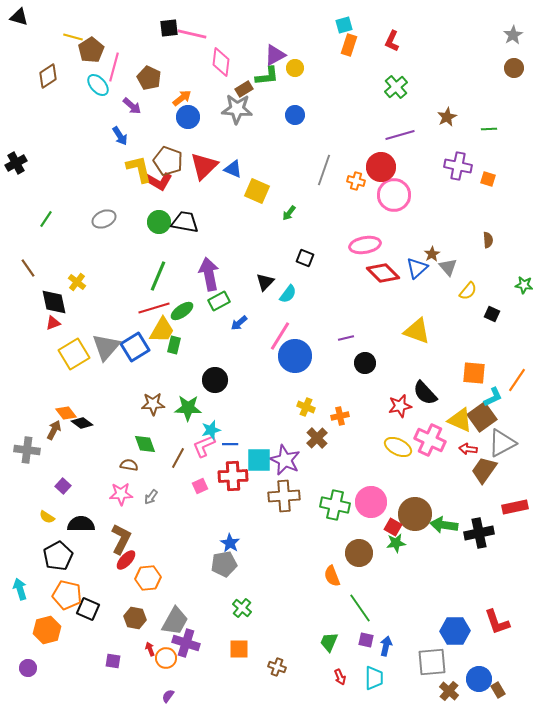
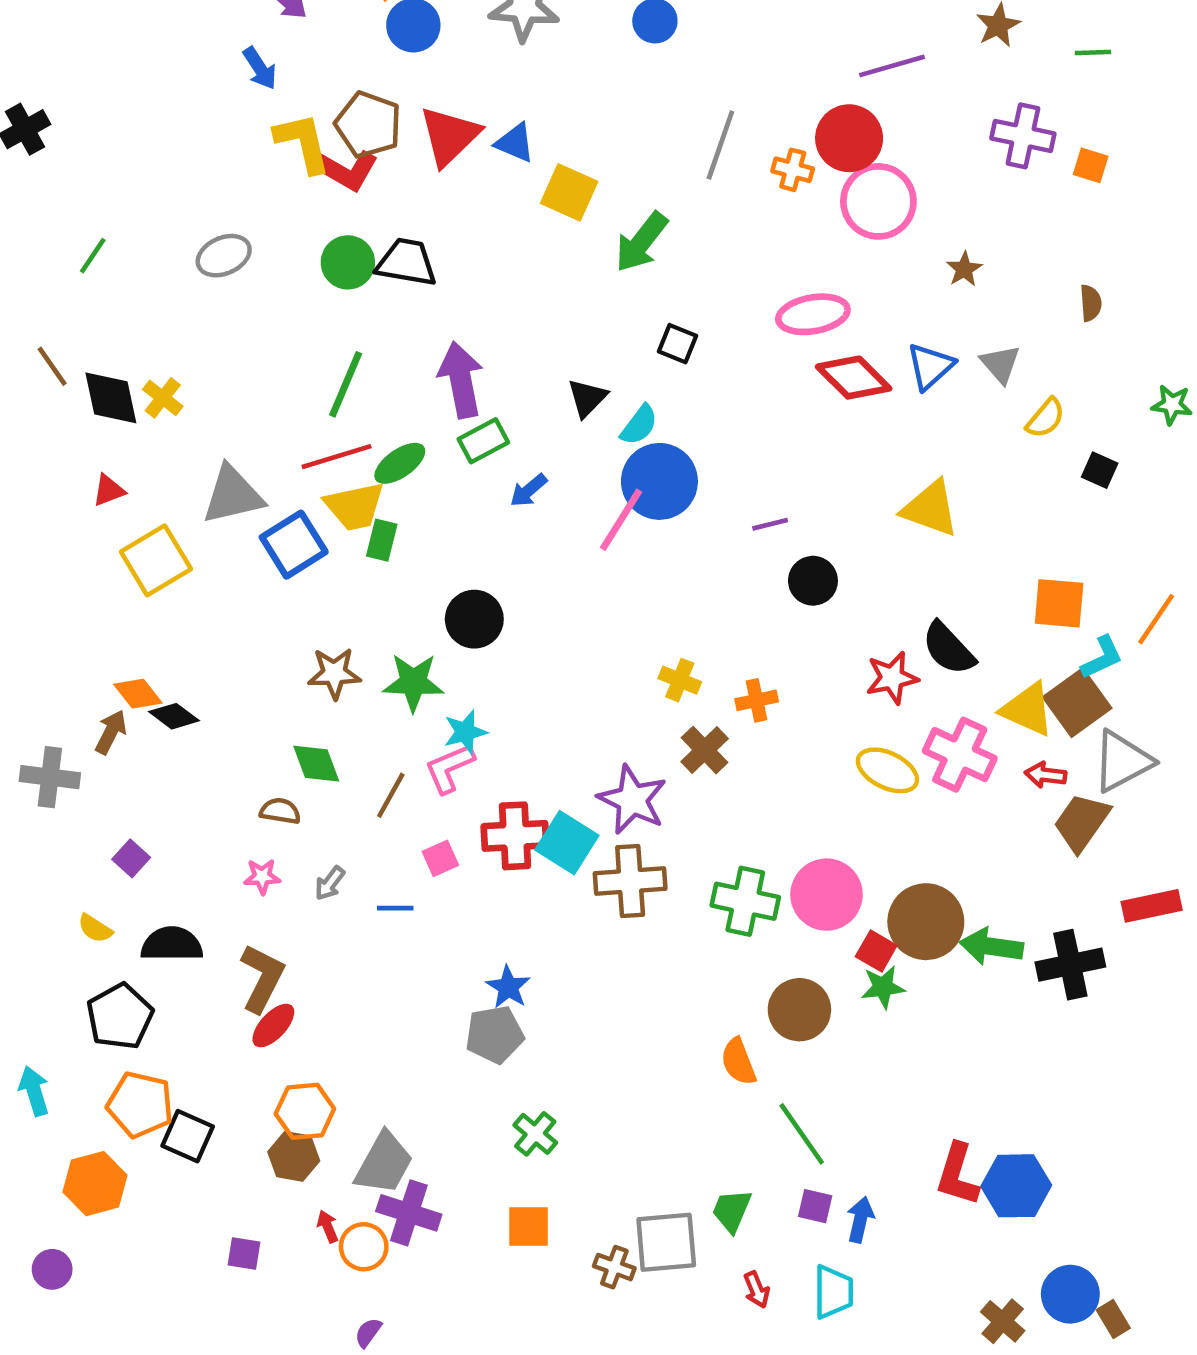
green arrow: (289, 213) -> (641, 242), size x1.8
brown star: (432, 254) -> (964, 269), moved
black diamond: (54, 302) -> (111, 398), moved
yellow trapezoid: (162, 330) -> (355, 506), turned 48
gray triangle: (106, 347) -> (233, 495), moved, turned 36
blue circle: (295, 356) -> (659, 481), moved
blue line: (230, 444) -> (395, 908), moved
cyan square: (259, 460) -> (567, 843), moved, turned 32
pink star: (121, 494) -> (262, 876), size x0.7
orange hexagon: (148, 578) -> (305, 1111), moved
red L-shape: (497, 622) -> (957, 1175), moved, turned 36
gray square: (432, 662) -> (666, 1242), moved

